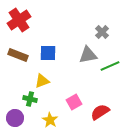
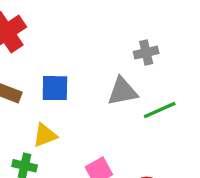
gray cross: (102, 32) -> (146, 53), turned 32

